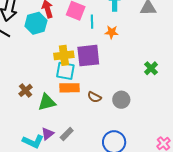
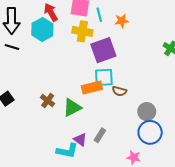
yellow cross: (64, 55) -> (82, 31), moved, turned 30
cyan square: (65, 71) -> (104, 77), moved
gray circle: (121, 100) -> (147, 112), moved
purple triangle: (48, 134) -> (80, 140), turned -32

